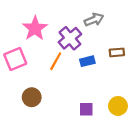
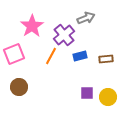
brown rectangle: (117, 52) -> (106, 59), moved
brown circle: (32, 97) -> (19, 87), moved
purple square: (86, 109) -> (87, 93), moved

